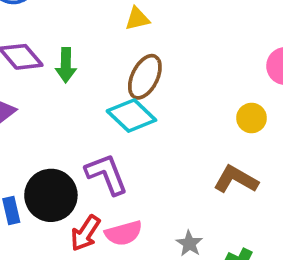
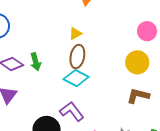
yellow triangle: (137, 19) -> (75, 34), moved
yellow circle: (252, 118) -> (137, 62), size x1.5

